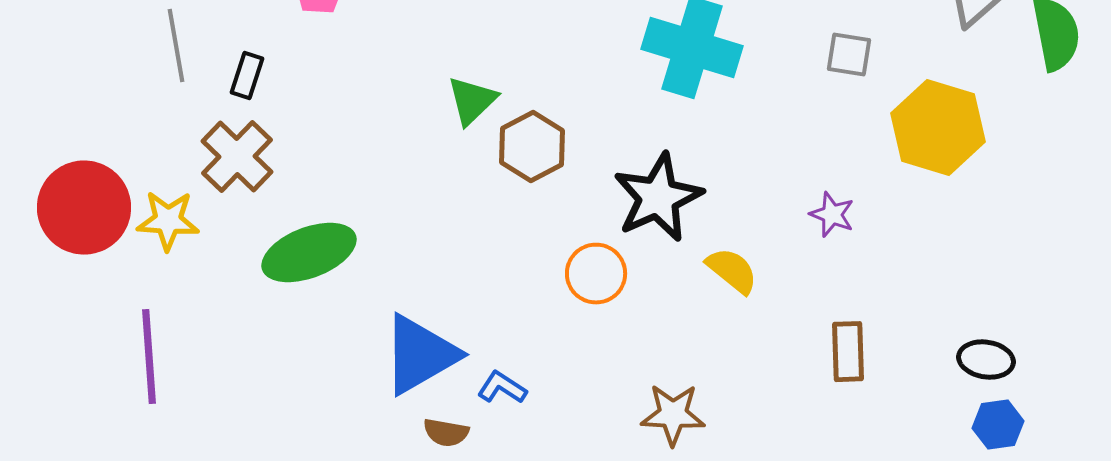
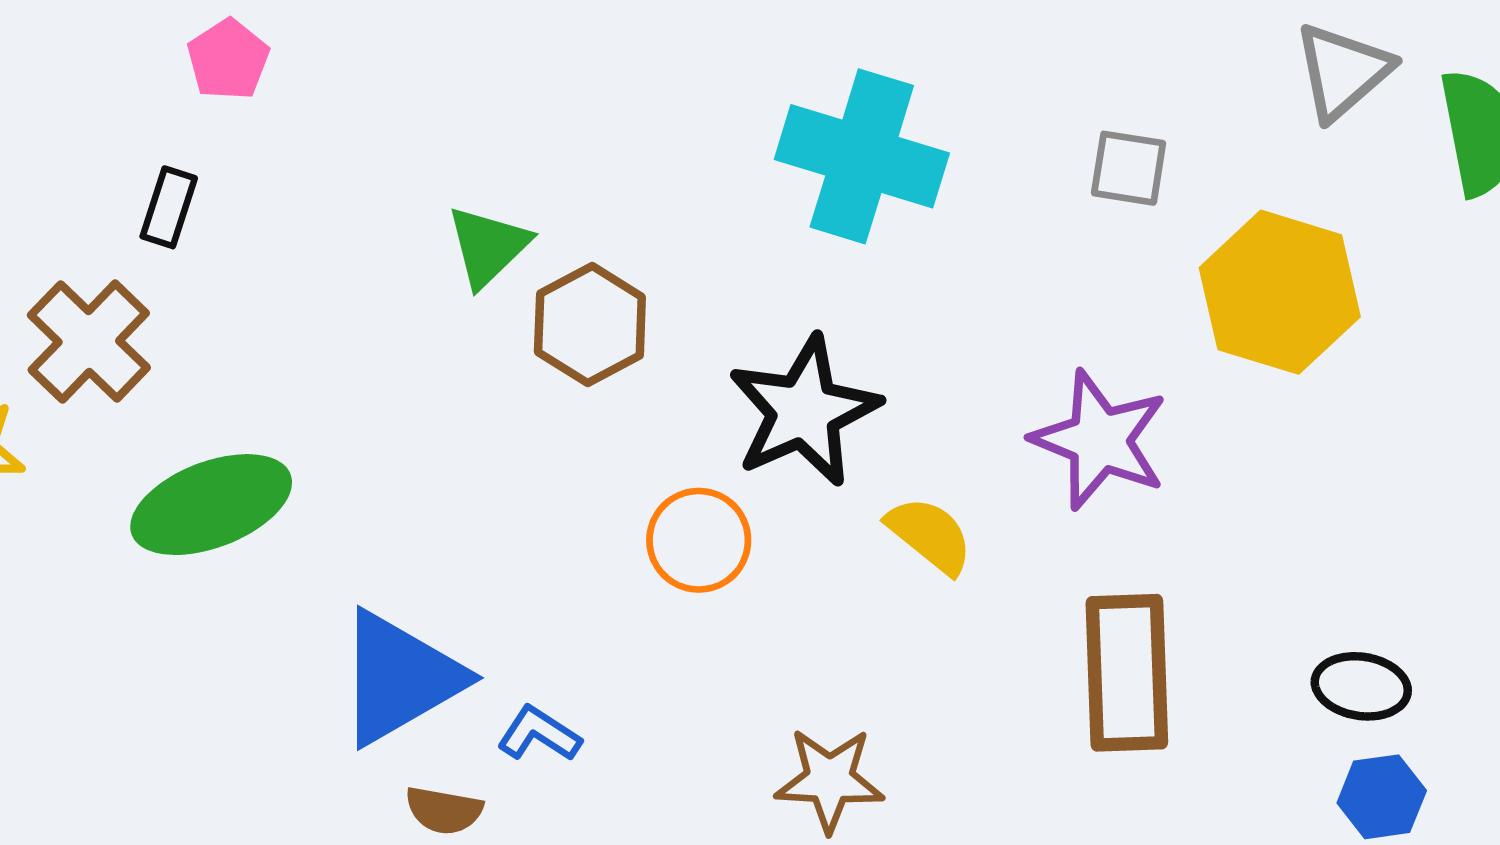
black rectangle: (247, 76) -> (169, 207), moved
purple star: (832, 215) -> (1100, 440), size x1.8
brown rectangle: (848, 352) -> (1127, 673), size x1.5

